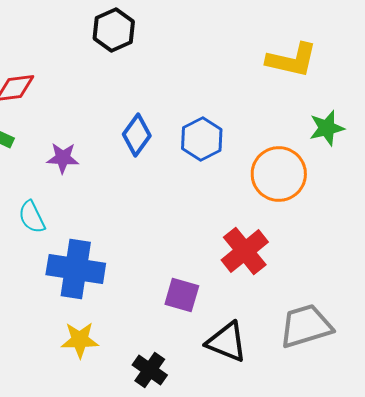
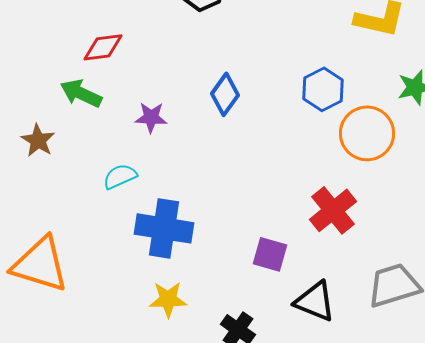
blue hexagon: (202, 139) -> (323, 89), moved
cyan semicircle: (32, 217) -> (120, 176), turned 92

